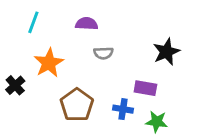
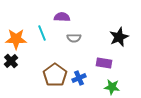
cyan line: (33, 22) -> (42, 33), moved, turned -42
orange star: (49, 63) -> (16, 39), moved, turned 30
blue cross: (123, 109) -> (79, 78), moved, turned -32

